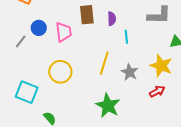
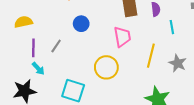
pink trapezoid: (64, 32) -> (122, 37), moved
gray line: (21, 42) -> (56, 46), moved

